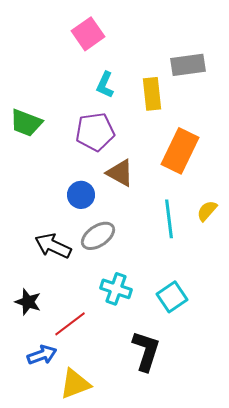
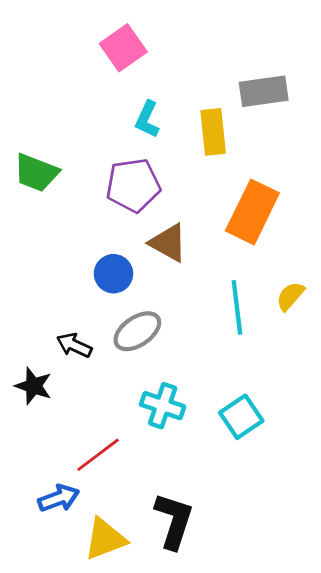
black arrow: (53, 246) -> (74, 345), size x0.7
black star: (28, 302) -> (33, 386), moved
black L-shape: (146, 351) -> (174, 521), moved

